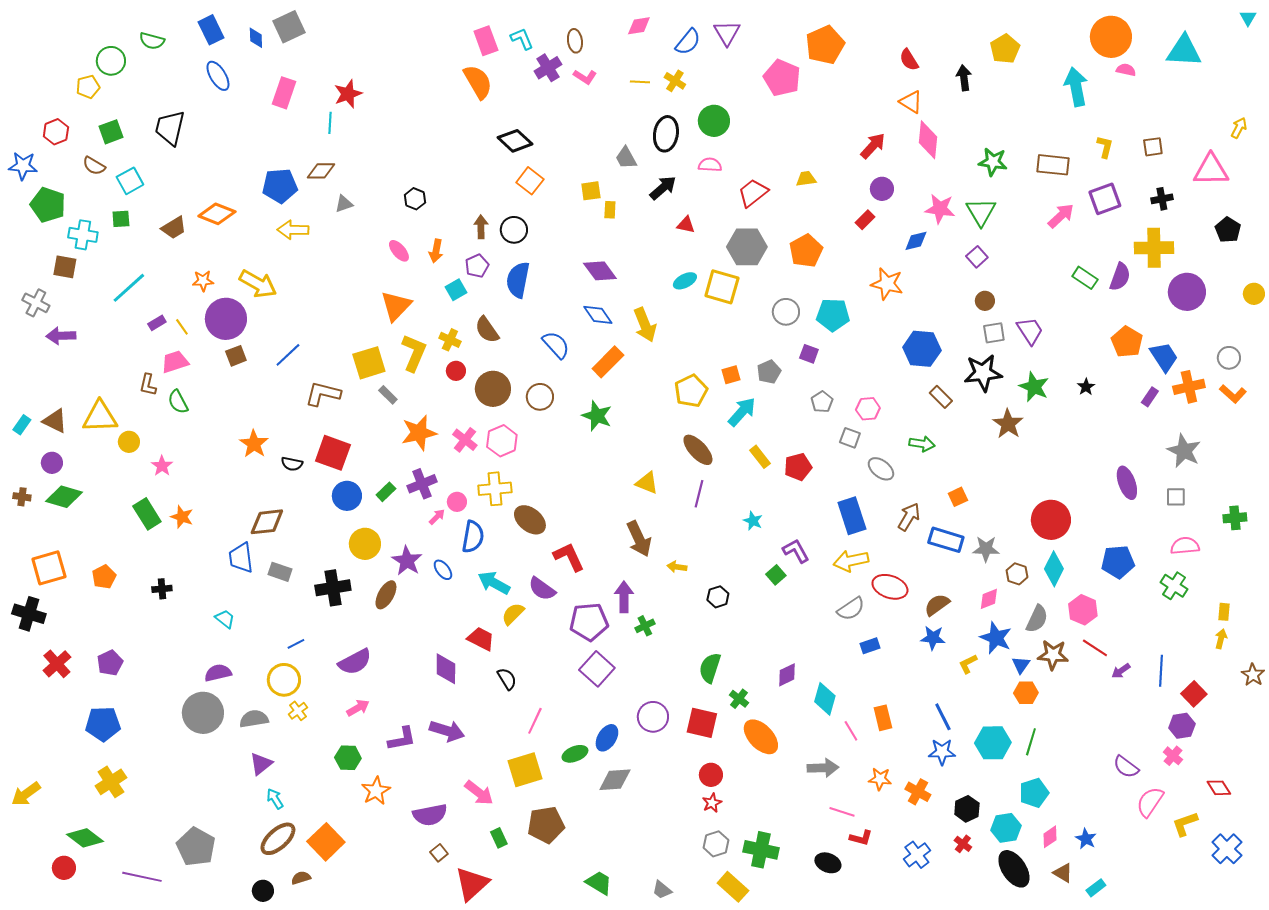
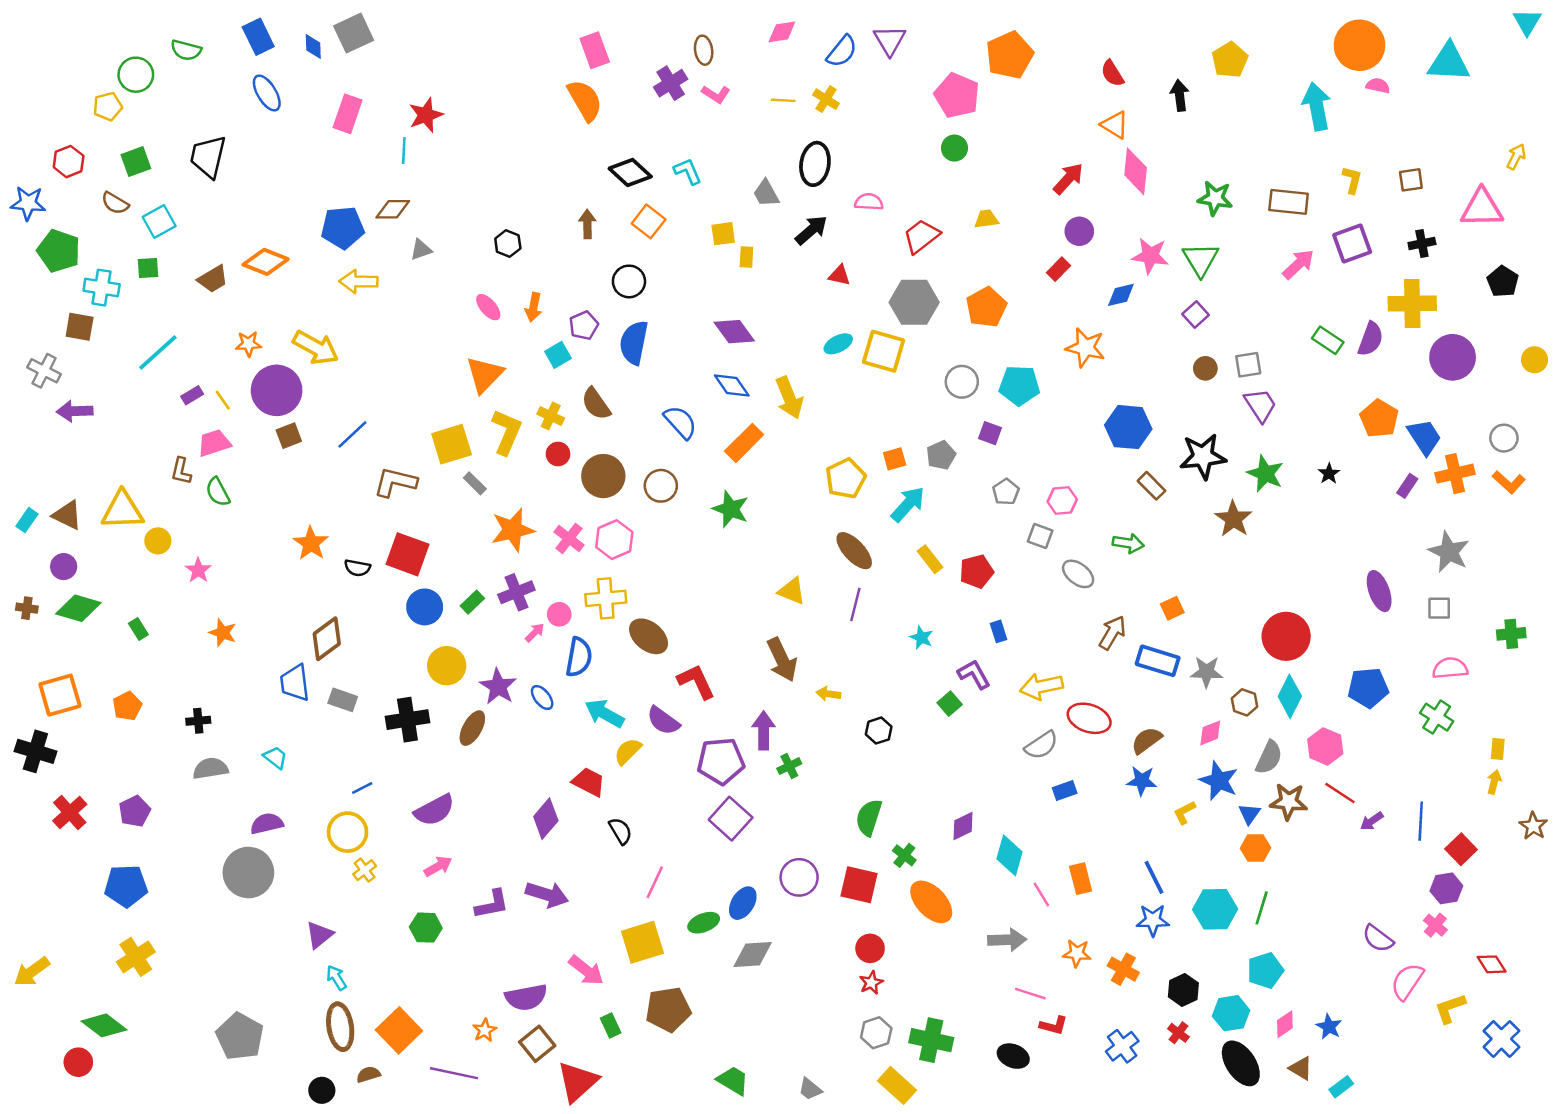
cyan triangle: (1248, 18) -> (1527, 22), size x1.4
cyan L-shape: (522, 39) -> (688, 171), moved
green circle: (714, 121) -> (954, 148), moved, size x0.7
brown arrow: (481, 227) -> (587, 224), moved
gray square: (994, 333) -> (1248, 365), moved
green rectangle: (147, 514) -> (138, 629), moved, size x0.6
blue rectangle: (852, 516) -> (999, 631), moved, size x0.5
brown diamond: (267, 522) -> (327, 639), turned -30
purple diamond: (446, 669) -> (546, 819), turned 40
gray semicircle: (254, 719) -> (210, 768), moved
orange star: (376, 791) -> (485, 1030), moved, size x0.7
brown ellipse: (278, 839) -> (340, 1027), turned -57
brown square: (439, 853) -> (537, 1044), size x1.6
purple line: (142, 877) -> (454, 1073), moved

